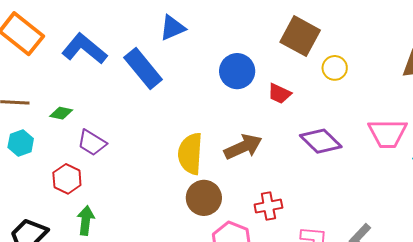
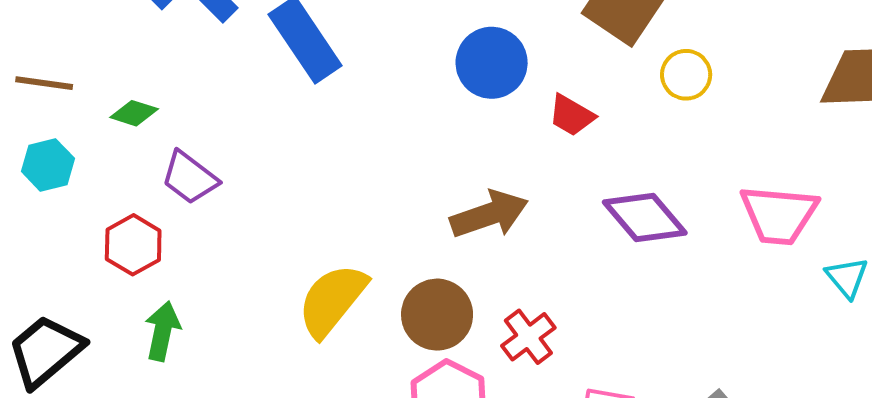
yellow semicircle: (190, 154) -> (332, 300), moved, turned 30
brown circle: (204, 198) -> (437, 315), moved
red cross: (268, 206) -> (528, 337), turned -32

